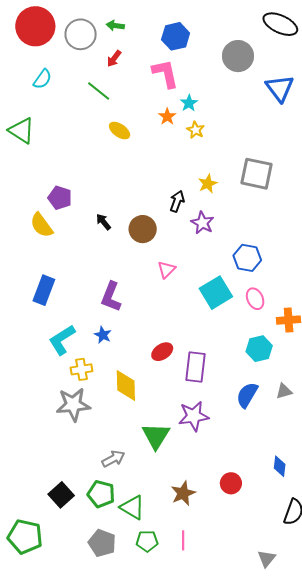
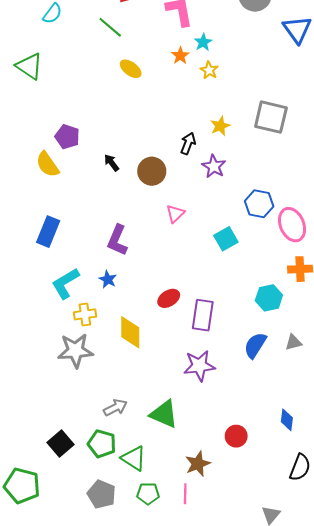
cyan square: (216, 293) -> (226, 239), size x0.7
pink ellipse: (255, 299) -> (292, 225), moved, size x1.5
green triangle: (156, 436) -> (164, 414), moved, turned -40
brown star: (183, 493) -> (198, 464), moved

